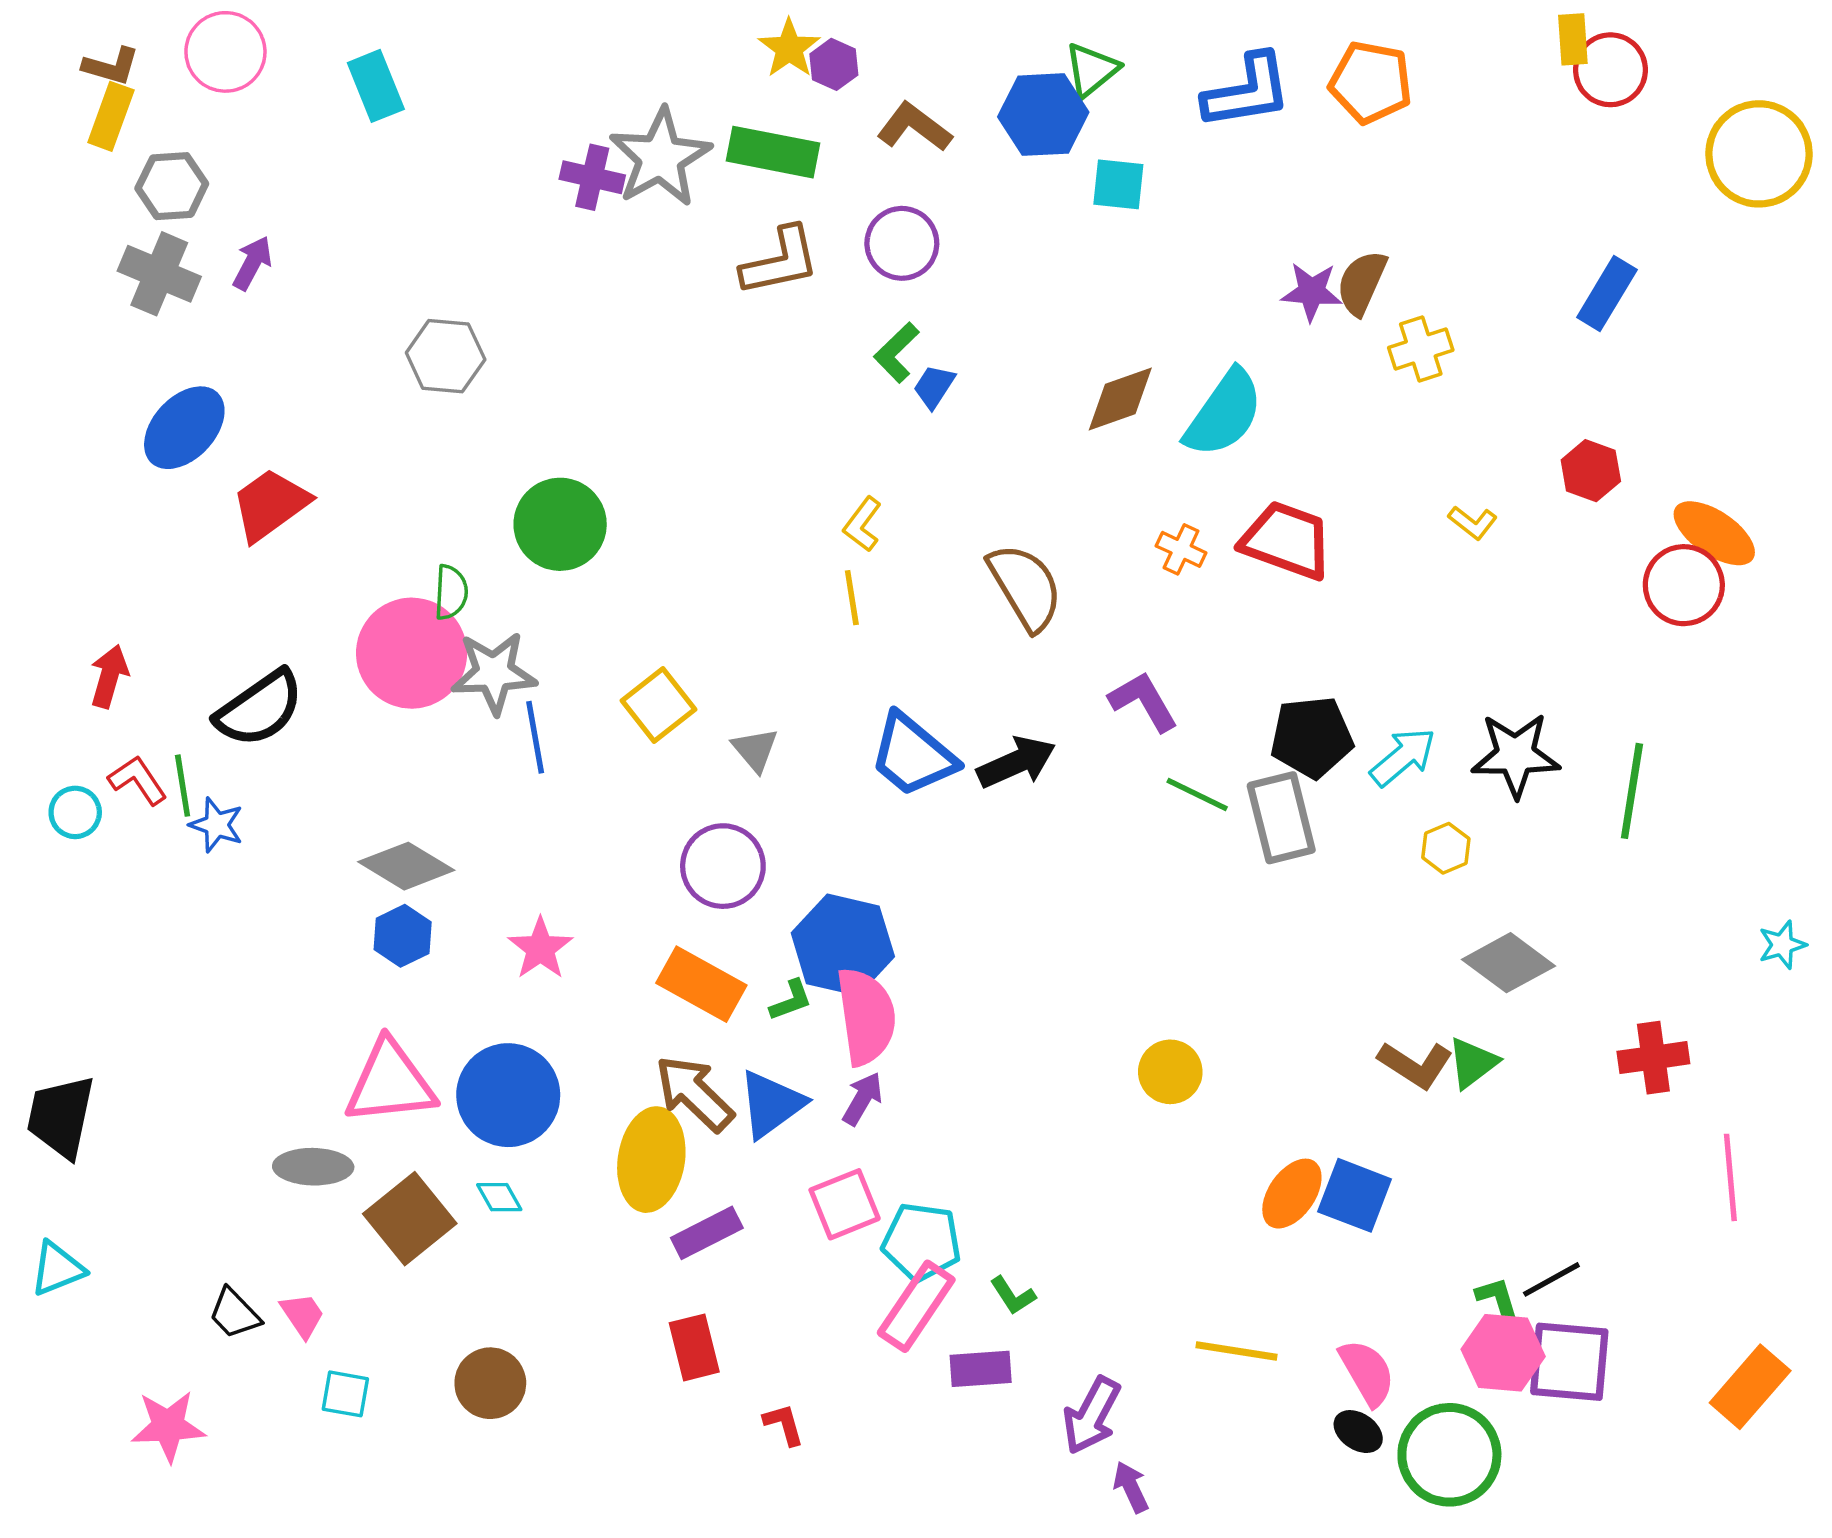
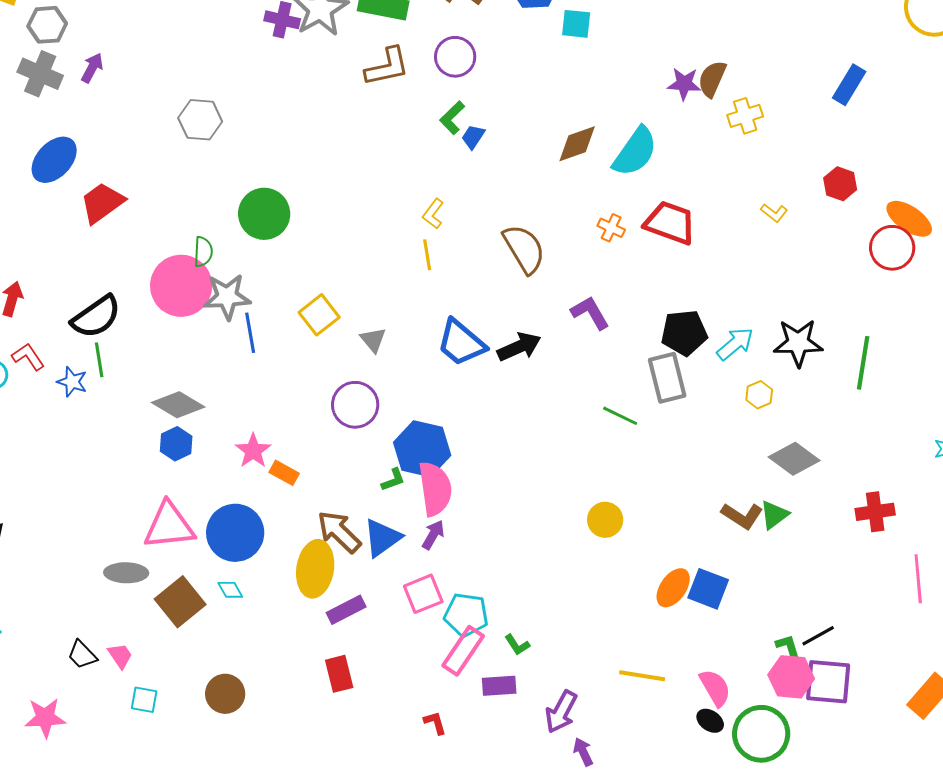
green line: (183, 786) -> (99, 360), moved
green line: (1197, 794) -> (620, 416), moved
orange rectangle: (701, 984) -> (284, 473), moved, size x0.6
red L-shape: (784, 1424) -> (435, 723), moved

